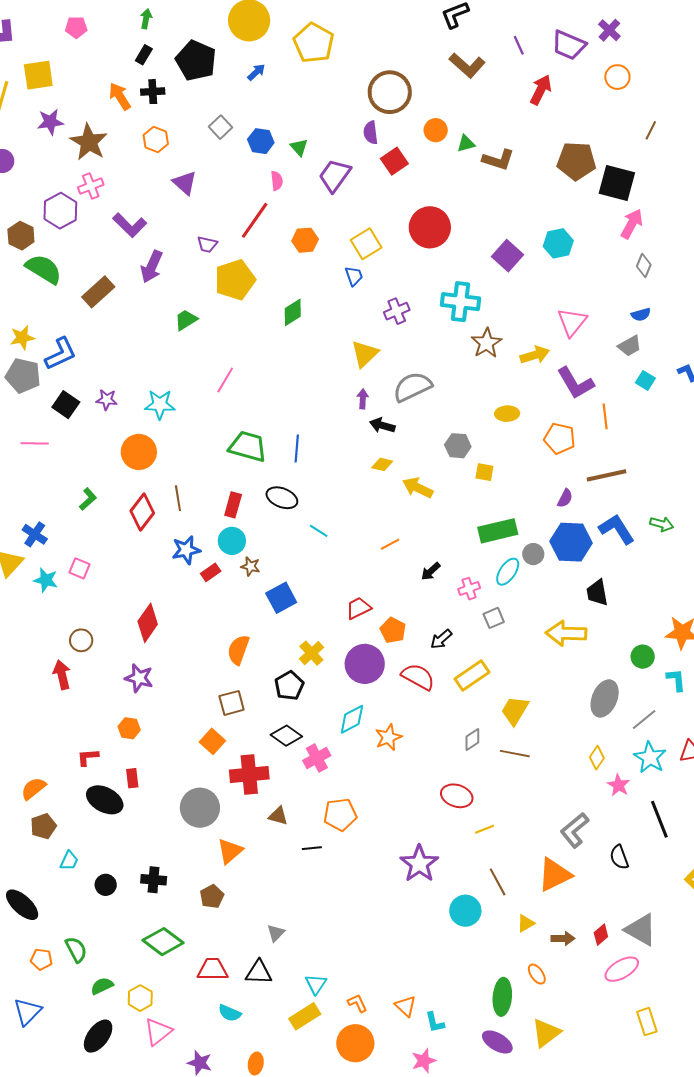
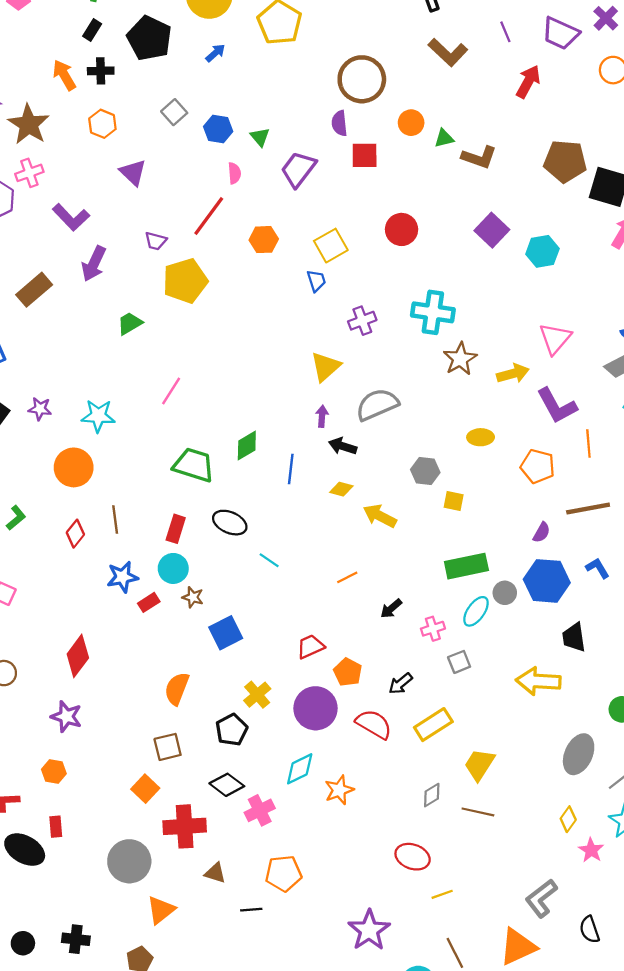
red square: (394, 161) -> (365, 155), turned 32
red circle: (430, 227) -> (402, 229), size x0.7
purple square: (507, 256) -> (492, 230), moved
green diamond: (293, 312) -> (247, 446), moved
blue line: (297, 448) -> (291, 469), moved
red diamond: (142, 512) -> (75, 534), size x0.7
blue L-shape: (617, 529) -> (598, 568), size x0.6

